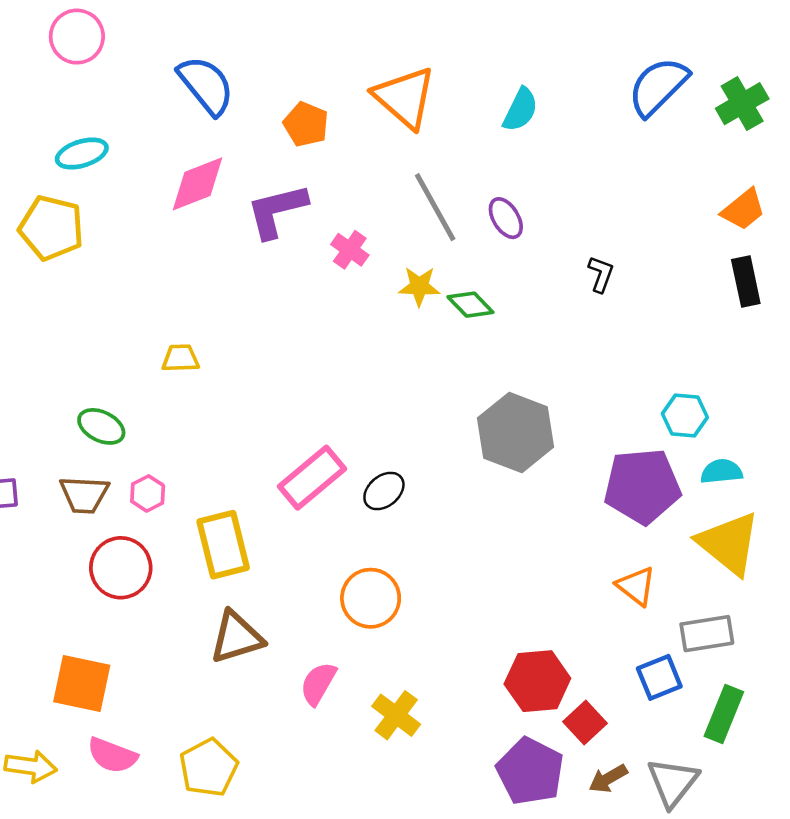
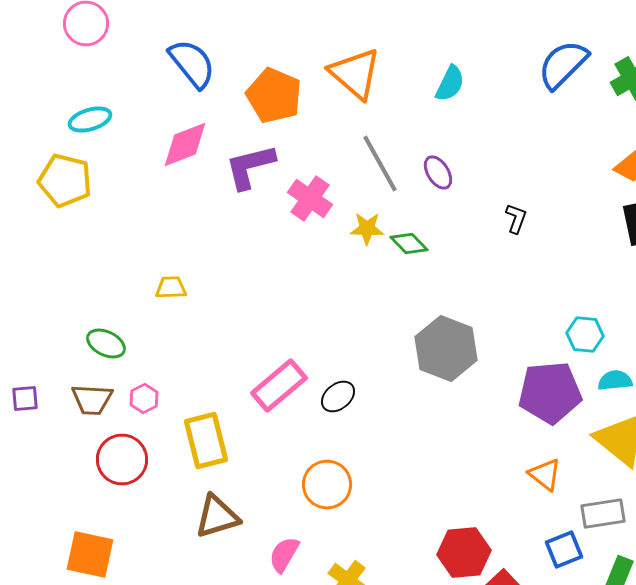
orange pentagon: (306, 124) -> (274, 96), size x1.5
pink cross: (350, 250) -> (310, 198), size x1.4

